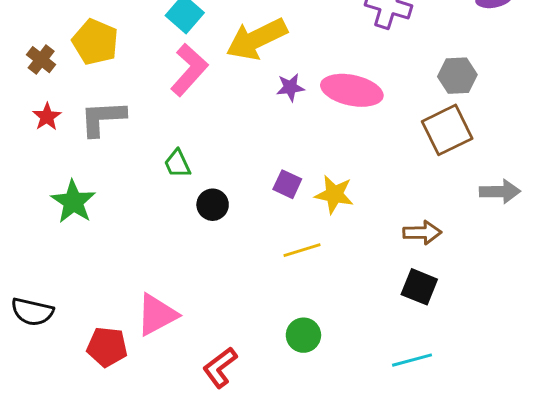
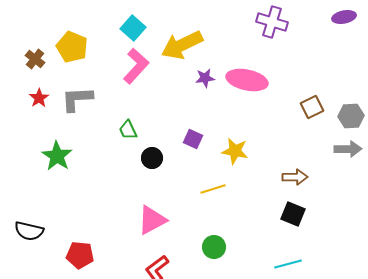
gray hexagon: (457, 76) -> (351, 116), moved
brown square: (447, 130) -> (312, 107), size x0.7
purple square: (287, 184) -> (193, 139), moved
pink triangle: (157, 315) -> (152, 220), moved

